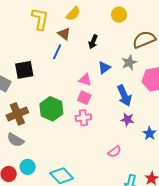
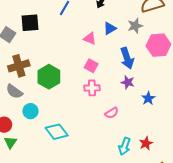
pink square: (84, 98) -> (91, 66), moved
green hexagon: (51, 109) -> (49, 77), moved
pink cross: (83, 118) -> (92, 88), moved
cyan circle: (28, 167) -> (30, 111), moved

